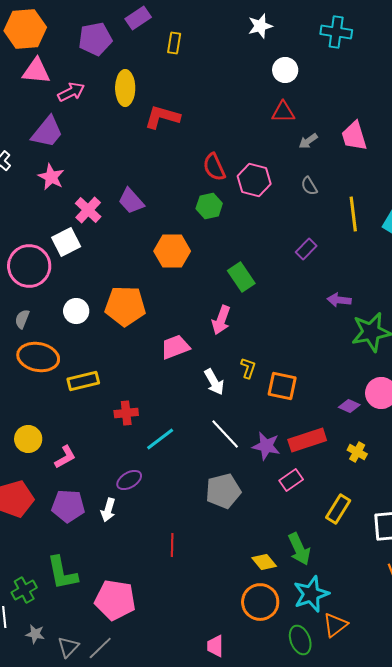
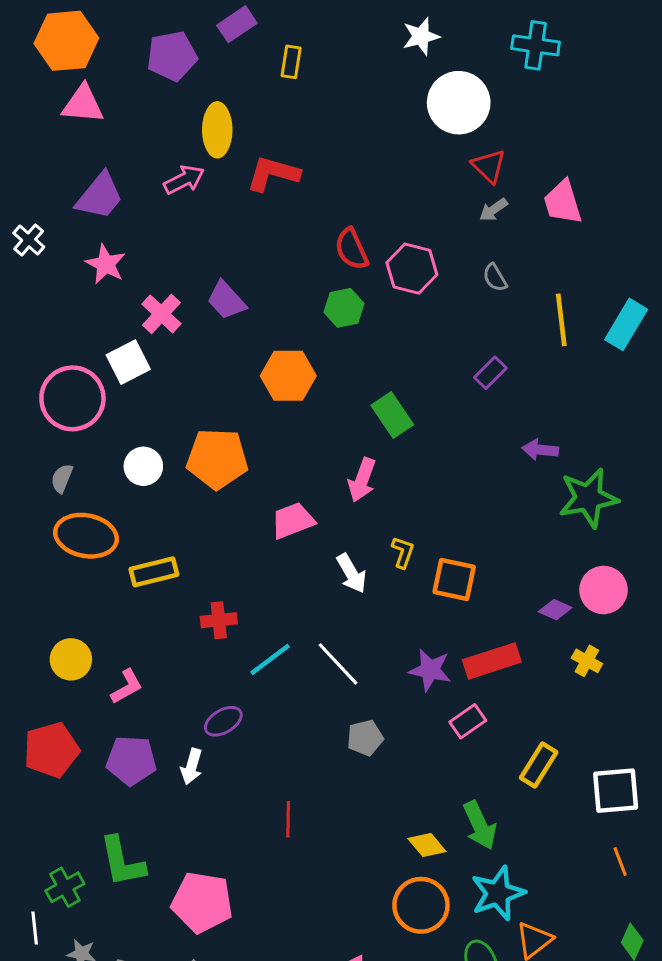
white circle: (285, 70) -> (459, 103), size x1.6
pink arrow: (71, 92) -> (184, 180), moved
red triangle: (283, 112) -> (489, 166), moved, turned 45
white line: (225, 434) -> (338, 664), moved
yellow cross: (357, 452) -> (587, 661), moved
gray pentagon: (223, 491) -> (365, 738), size x0.7

